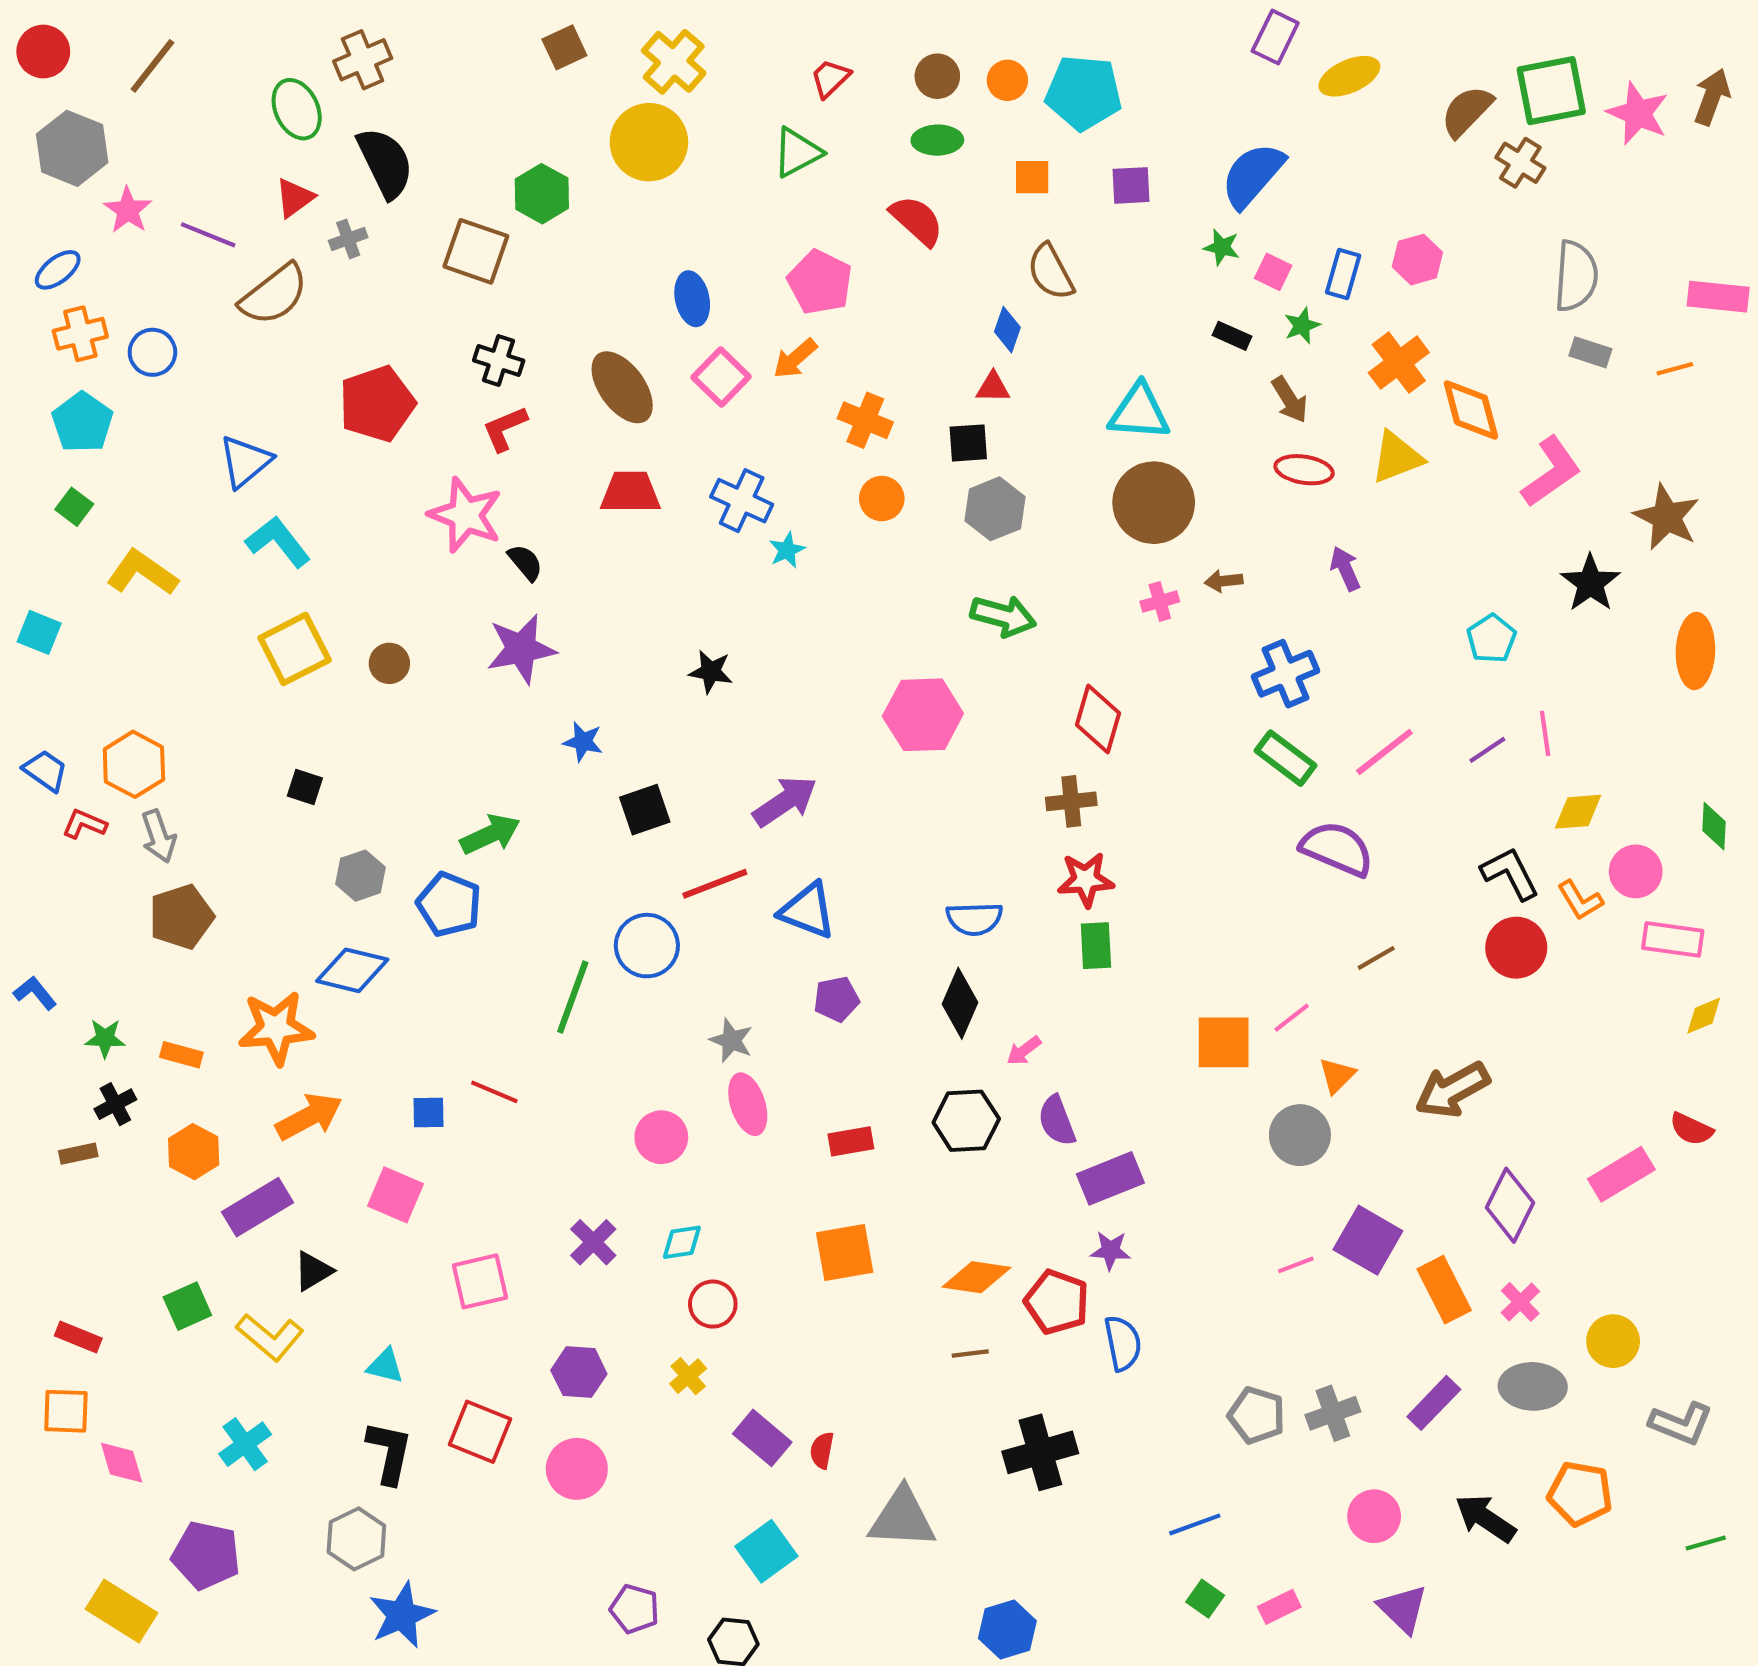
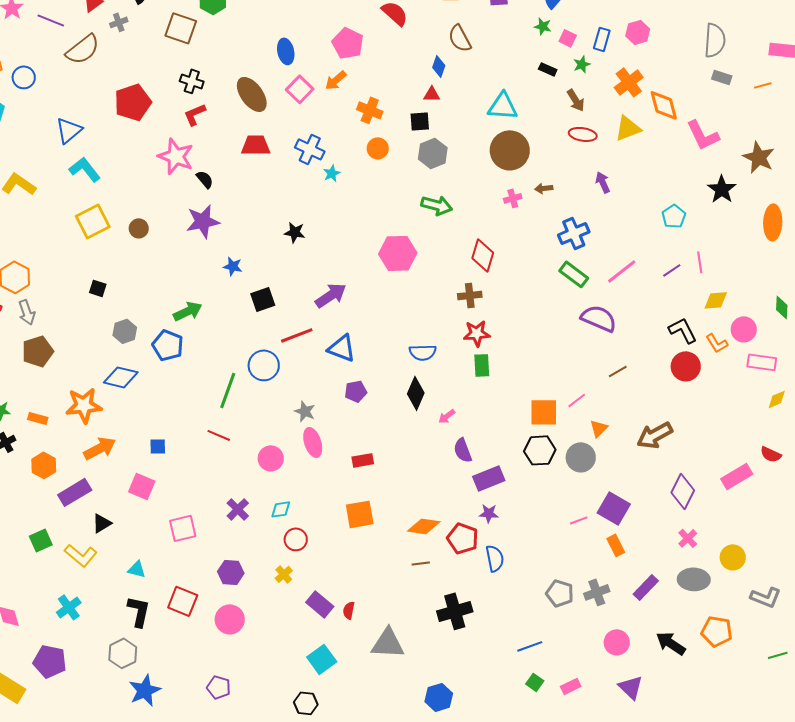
pink L-shape: (1551, 472) -> (703, 135), turned 99
red line: (494, 1092) -> (219, 435), moved
black hexagon: (966, 1121) -> (540, 450), moved
orange rectangle: (1444, 1290) -> (616, 545), moved, size x0.7
purple pentagon: (635, 1609) -> (219, 687), moved

